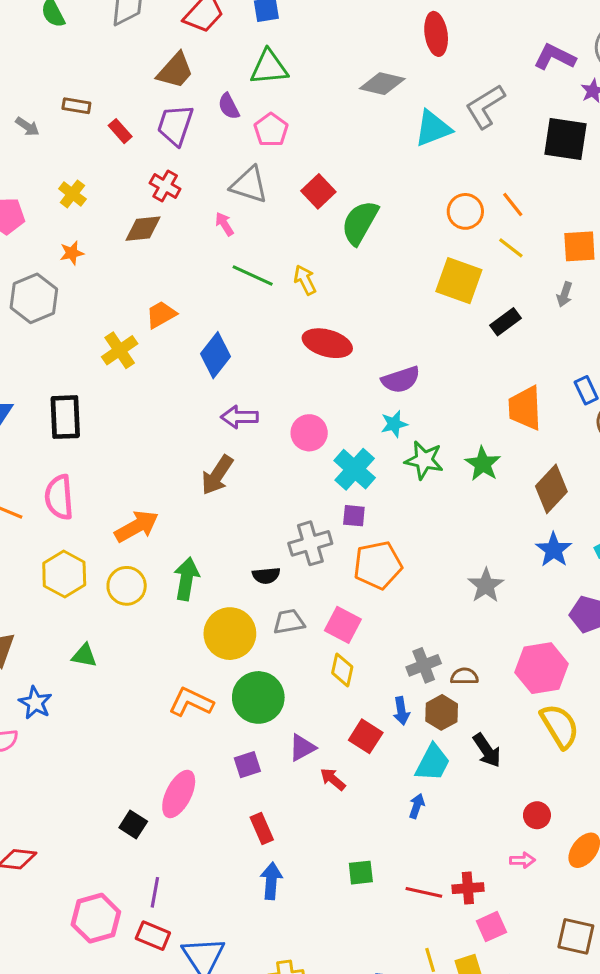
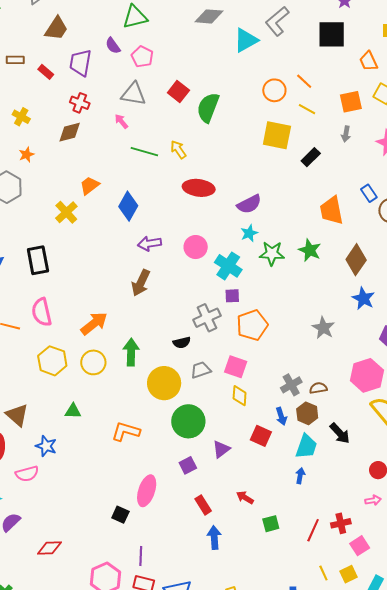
brown trapezoid: (175, 71) -> (56, 29), moved
orange L-shape: (191, 702) -> (126, 431), moved
red arrow: (333, 779) -> (245, 498), moved
red line: (424, 892) -> (313, 530), turned -70

